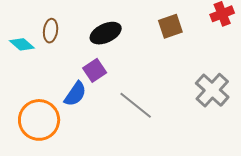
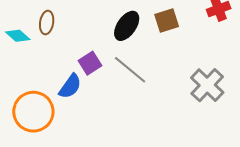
black ellipse: (106, 33) -> (127, 26), moved, turned -32
gray line: (136, 105) -> (130, 70), moved

